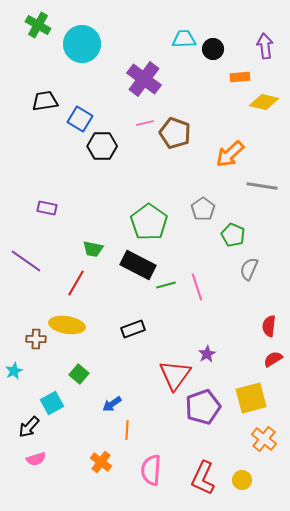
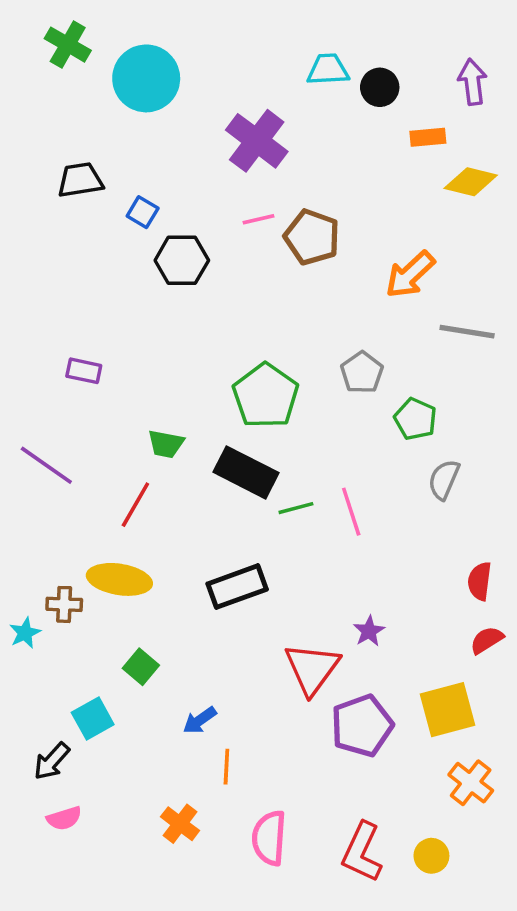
blue square: (80, 119) -> (143, 212), size x0.7
black rectangle: (133, 329) -> (237, 587), size x1.4
cyan star: (14, 371) -> (25, 633), moved

